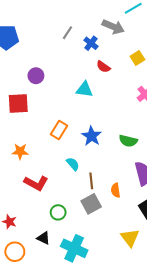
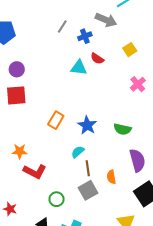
blue cross: (91, 43) -> (85, 36), turned 32
purple circle: (36, 76) -> (17, 69), moved
cyan triangle: (84, 89) -> (79, 68), moved
orange star: (20, 151) -> (20, 151), moved
cyan semicircle: (73, 164) -> (78, 152), moved, turned -88

